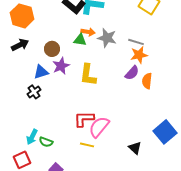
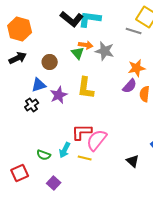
green triangle: (80, 40) -> (78, 53), turned 40
gray line: (136, 42) -> (134, 31), moved
purple star: (61, 66) -> (59, 95), moved
cyan arrow: (32, 137) -> (65, 150), moved

